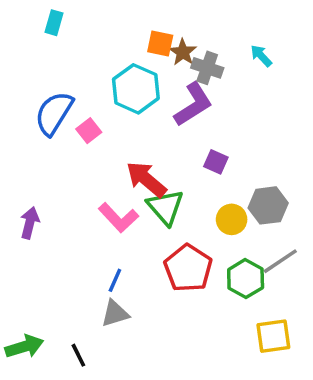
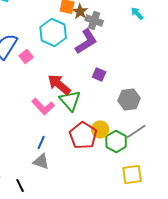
cyan arrow: (261, 56) -> (137, 14), moved
yellow circle: (232, 219) -> (100, 130), moved
gray triangle: (115, 313) -> (41, 162), turned 36

